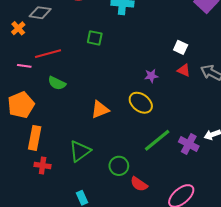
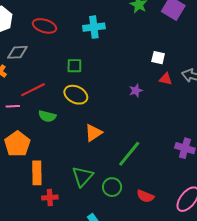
yellow ellipse: (141, 103) -> (76, 95), moved
green line: (157, 140) -> (129, 154), moved
green circle: (119, 166) -> (112, 187), moved

